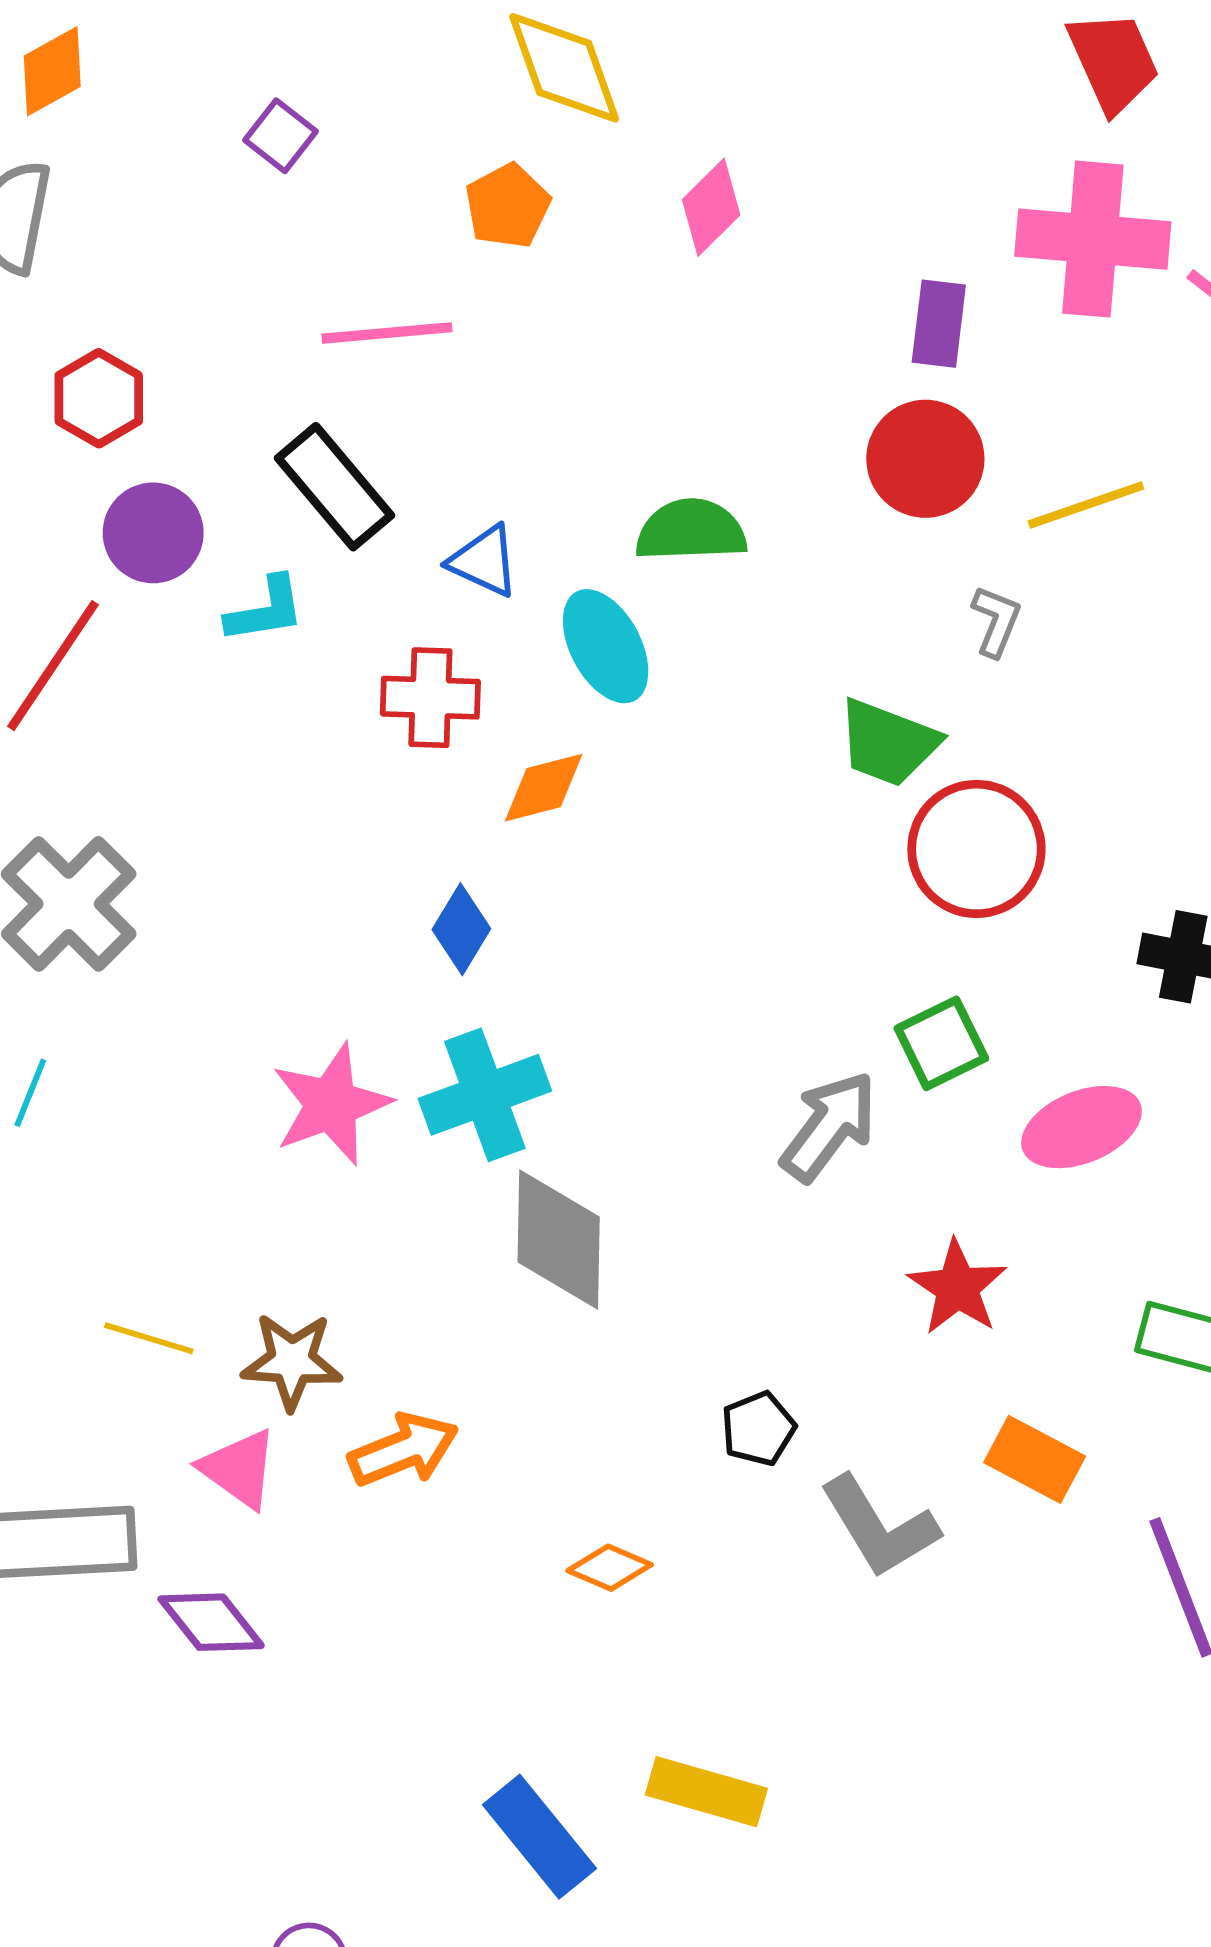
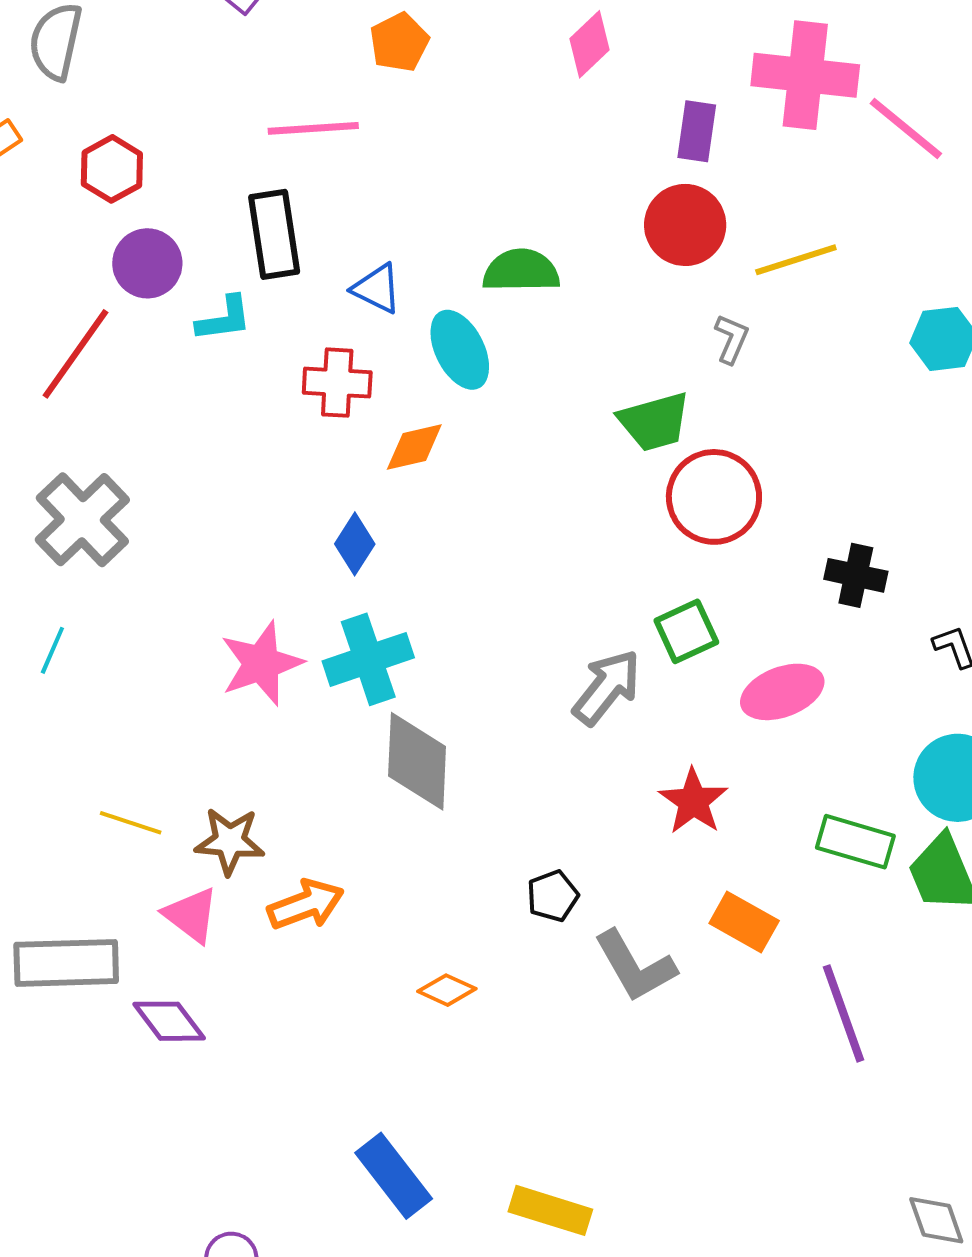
pink diamond: (711, 207) -> (590, 44), moved
black rectangle: (334, 487) -> (274, 234), turned 30
green trapezoid: (888, 743) -> (654, 422), turned -38
yellow rectangle: (706, 1792) -> (550, 1210), moved

